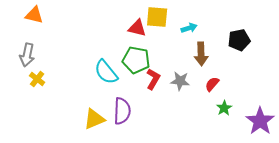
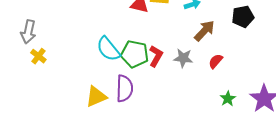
brown arrow: (201, 54) -> (204, 31), turned -135
green pentagon: (136, 60) -> (135, 54), moved
green star: (224, 108) -> (228, 99), moved

